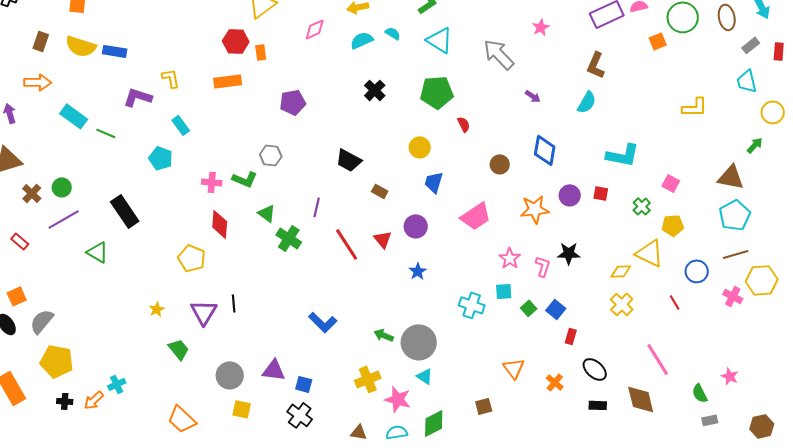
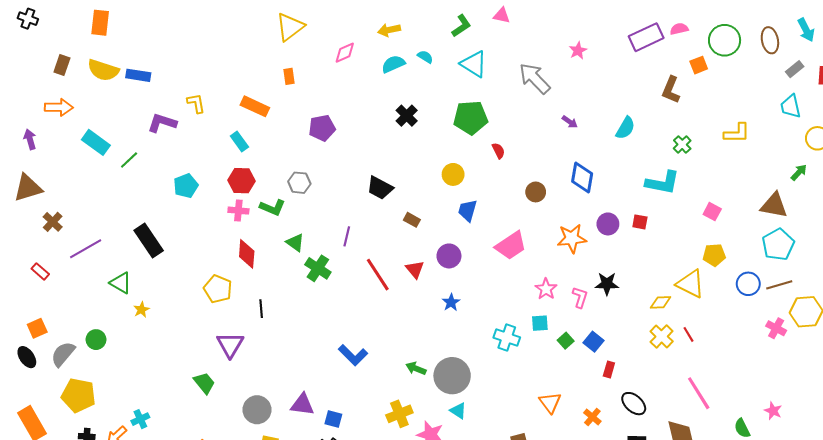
red hexagon: (236, 41) -> (242, 181), moved
brown L-shape: (596, 65) -> (671, 90), moved
orange rectangle: (228, 81) -> (255, 106), turned 32
cyan rectangle: (181, 125) -> (239, 141), moved
green line: (106, 133) -> (129, 160), turned -66
cyan pentagon: (161, 158) -> (186, 186), turned 30
green circle: (62, 187) -> (96, 340), moved
green cross: (642, 206) -> (682, 144), moved
blue circle: (697, 271) -> (748, 284), moved
red line: (675, 302) -> (688, 334), moved
black line: (234, 303) -> (261, 309), moved
yellow star: (157, 309) -> (141, 310), moved

